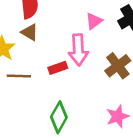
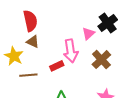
pink triangle: (94, 21) -> (88, 33), moved

